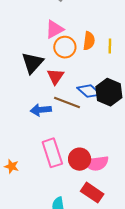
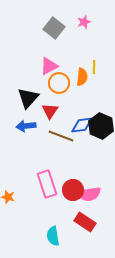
yellow line: (110, 46) -> (94, 67), moved
blue diamond: (89, 91) -> (82, 125), turned -50
blue arrow: (41, 110) -> (26, 126), moved

